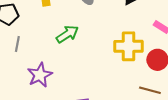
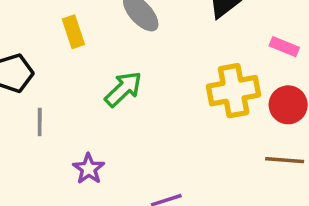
purple star: (40, 75) -> (89, 169), size x0.7

